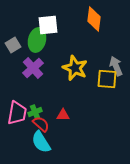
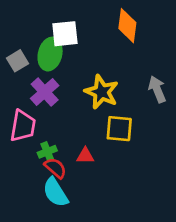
yellow square: (107, 79) -> (119, 129), moved
pink trapezoid: (17, 113) -> (23, 126), moved

